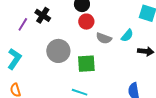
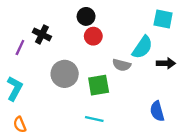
cyan semicircle: (127, 35) -> (142, 47), size x1.5
gray semicircle: (104, 38) -> (122, 65), moved

